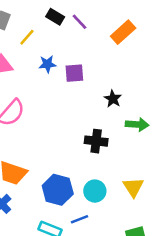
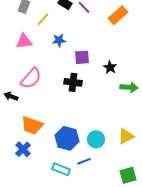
purple square: (74, 73) -> (82, 57), moved
black cross: (96, 141) -> (73, 82), moved
yellow triangle: (133, 187) -> (126, 136), turned 36

